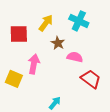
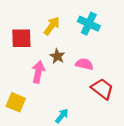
brown star: (58, 43) -> (57, 56), moved
yellow square: (14, 79) -> (16, 102), moved

